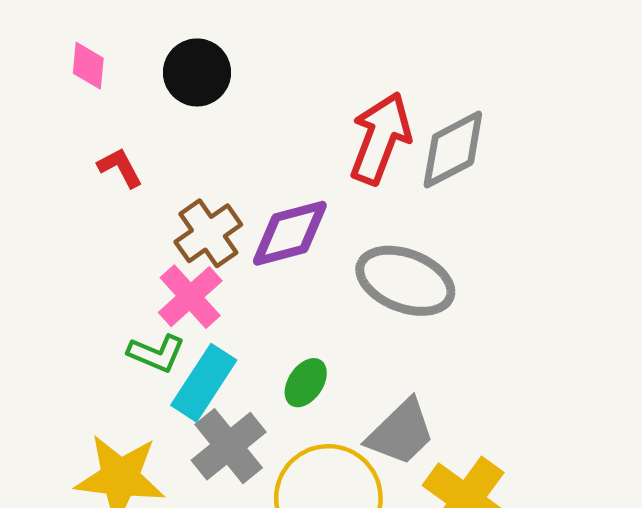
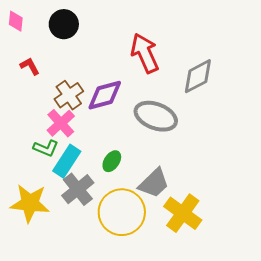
red arrow: (380, 138) -> (145, 53), turned -45
gray diamond: (453, 149) -> (198, 76), moved

